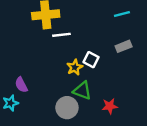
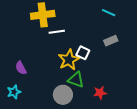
cyan line: (122, 14) -> (109, 13), turned 40
yellow star: (75, 67) -> (69, 60), size x1.5
purple semicircle: (21, 85) -> (21, 68), moved

